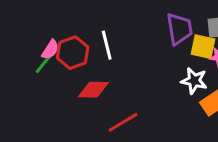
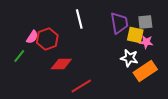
white line: (107, 45) -> (79, 19), moved
green line: (43, 64) -> (19, 56), moved

